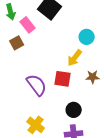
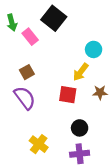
brown square: (17, 43) -> (27, 72), moved
purple semicircle: (37, 85) -> (25, 98), moved

